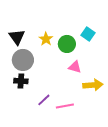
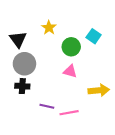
yellow star: (46, 39) -> (49, 28), moved
pink triangle: (75, 67) -> (70, 71), moved
purple line: (44, 100) -> (47, 106), turned 56

